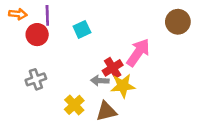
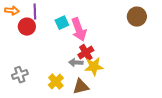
pink arrow: (138, 52) -> (79, 30), moved, turned 125
gray cross: (36, 79) -> (20, 75), moved

